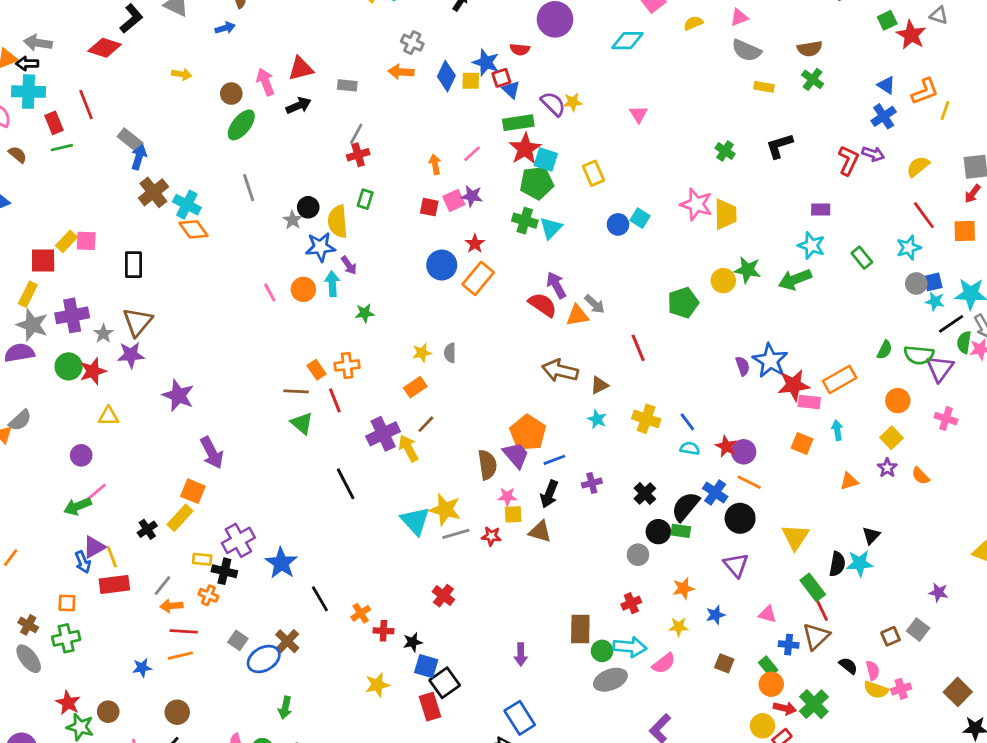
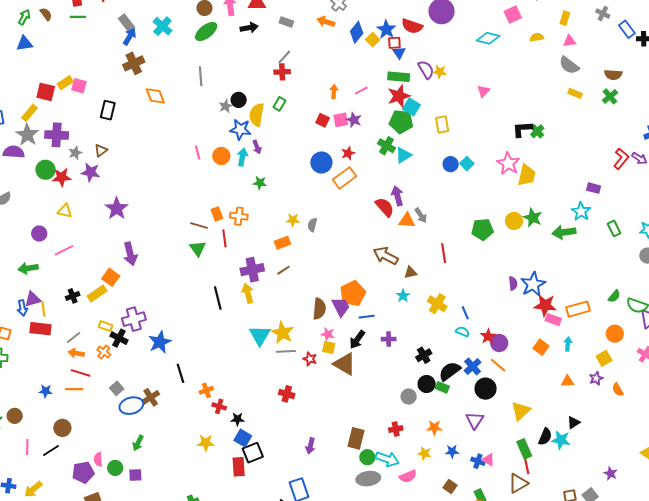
red semicircle: (520, 49) -> (412, 26), size x1.5
yellow square: (471, 81) -> (373, 40), turned 32
black L-shape: (779, 146) -> (522, 129), moved
cyan cross: (187, 205) -> (162, 26), moved
brown triangle: (138, 322) -> (101, 151), size x0.6
yellow arrow: (408, 448) -> (248, 293), moved
pink line: (95, 493) -> (64, 250), moved
brown triangle: (540, 532) -> (345, 364), size x1.4
red cross: (443, 596) -> (287, 394), moved, turned -35
blue cross: (789, 645) -> (478, 461), moved

